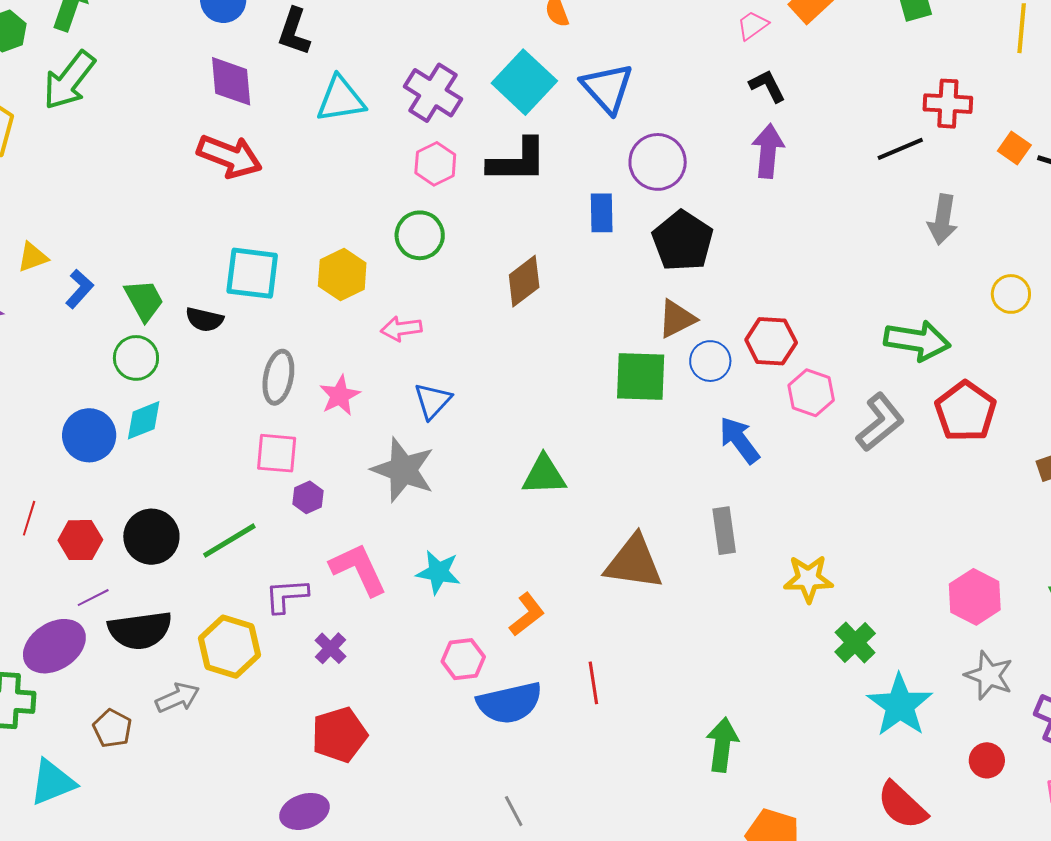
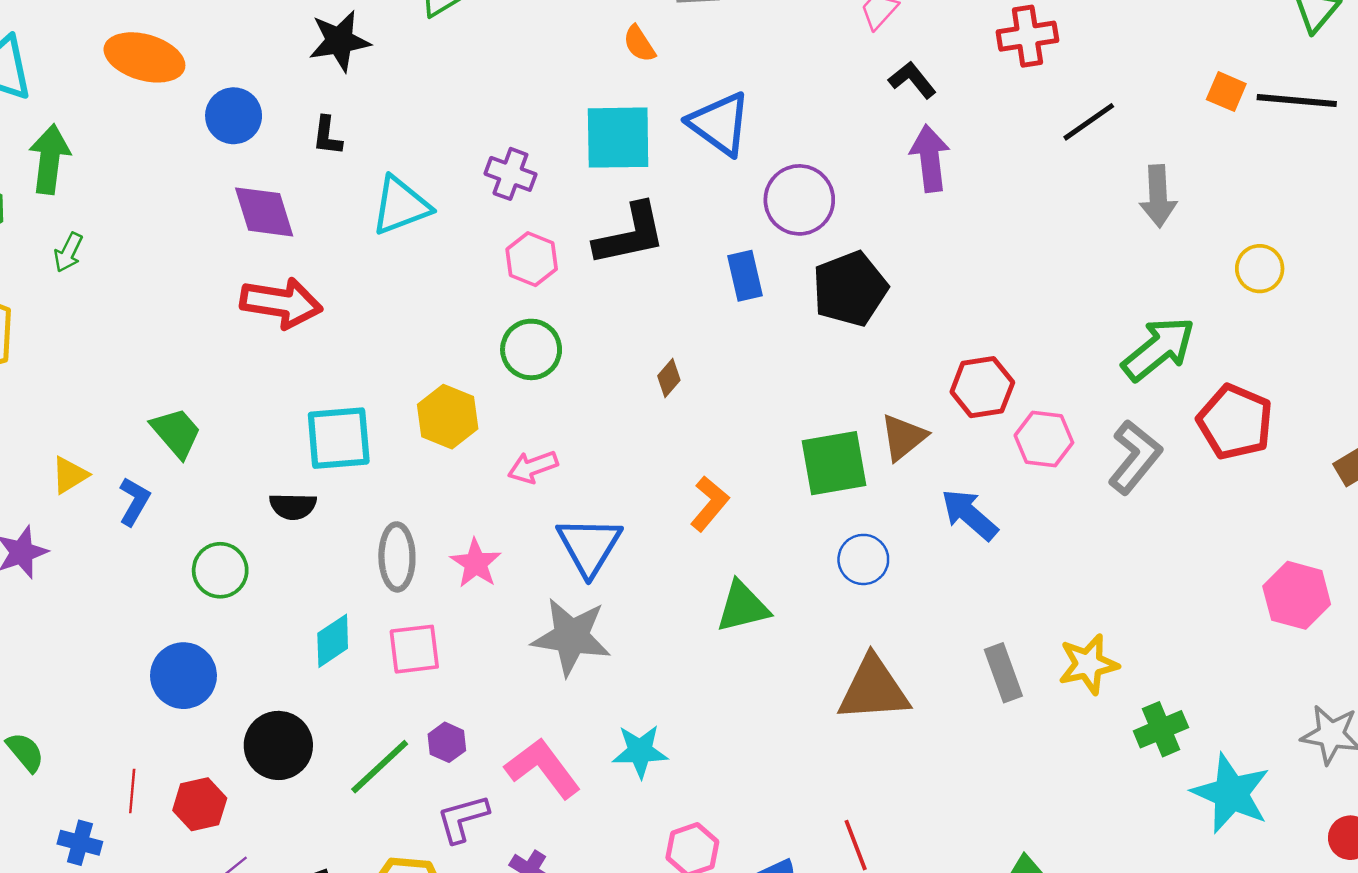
black L-shape: (294, 32) -> (327, 136), size x0.7
green arrow: (69, 80) -> (68, 252), size x0.5
cyan square: (524, 82) -> (618, 138), turned -32
purple cross: (433, 93) -> (510, 174), size x0.7
red cross: (948, 104) -> (1027, 36), moved
black pentagon: (683, 241) -> (850, 289), turned 30
brown diamond: (524, 281) -> (669, 378), size x0.6
green trapezoid: (144, 300) -> (176, 433), moved
brown triangle: (677, 319) -> (903, 437), moved
green arrow: (917, 341) -> (1158, 349), turned -36
blue circle: (710, 361) -> (863, 559), moved
blue triangle: (433, 401) -> (589, 546), size x1.4
cyan diamond: (144, 420) -> (333, 641), moved
purple hexagon: (308, 497) -> (447, 742), moved
gray rectangle: (724, 531) -> (1003, 673), moved
black circle: (151, 537) -> (278, 745), moved
pink hexagon: (975, 597) -> (1297, 595), moved
orange L-shape: (527, 614) -> (710, 504), moved
green cross: (855, 643) -> (1161, 729), turned 33

